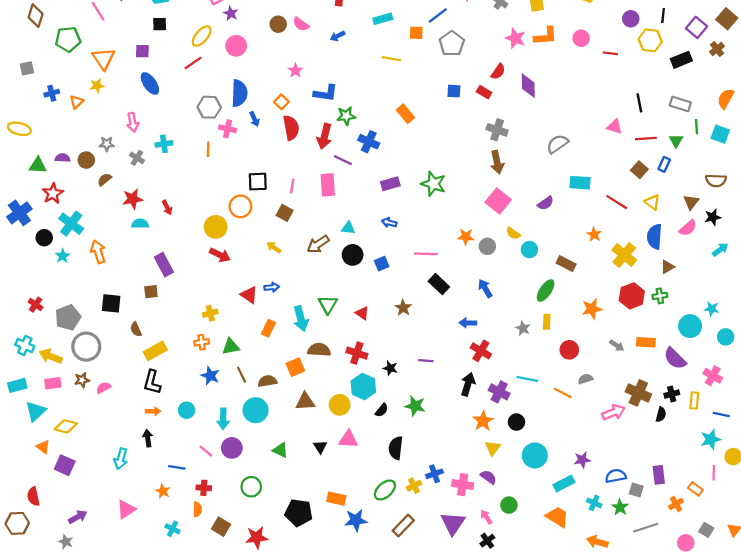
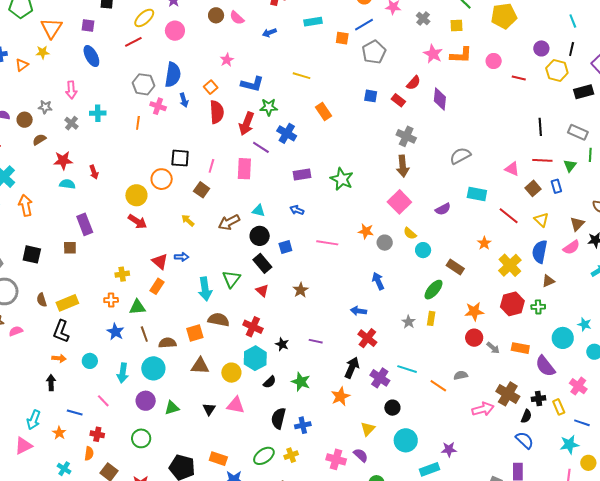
yellow line: (391, 59) -> (302, 76), moved
pink triangle: (615, 127) -> (512, 169), moved
blue rectangle: (664, 164) -> (556, 186), turned -48
black rectangle: (439, 284) -> (262, 263), moved
orange rectangle: (268, 328) -> (157, 286), moved
brown semicircle: (136, 329) -> (42, 300), moved
red circle: (569, 350) -> (474, 338), moved
yellow rectangle: (694, 400) -> (559, 407), turned -35
orange star: (483, 421) -> (340, 396), moved
purple circle: (232, 448) -> (146, 401), moved
green triangle: (280, 450) -> (172, 408), turned -49
cyan arrow: (121, 459) -> (34, 420), moved
blue cross: (435, 474) -> (303, 425), moved
blue semicircle: (616, 476) -> (525, 440), moved, turned 48

